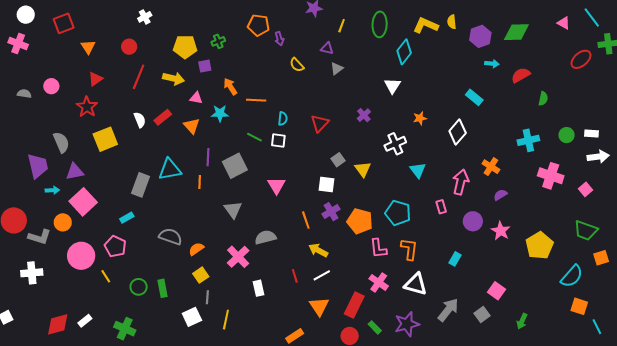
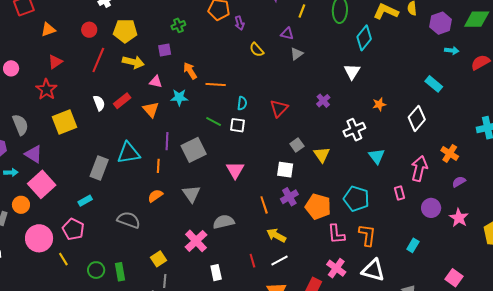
orange triangle: (88, 47) -> (48, 29), turned 42
yellow pentagon: (185, 47) -> (125, 31), moved
purple triangle: (75, 172) -> (34, 154), turned 42
orange semicircle: (196, 249) -> (155, 196), moved

